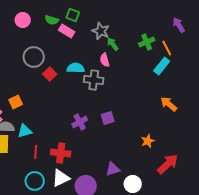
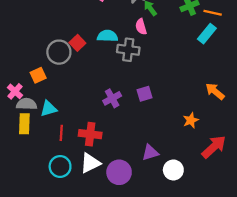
orange line: (167, 48) -> (213, 13), turned -49
gray circle: (34, 57) -> (59, 52), moved
orange arrow: (169, 104) -> (215, 91), moved

